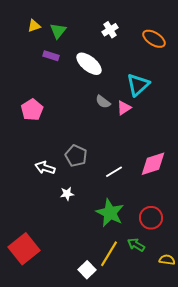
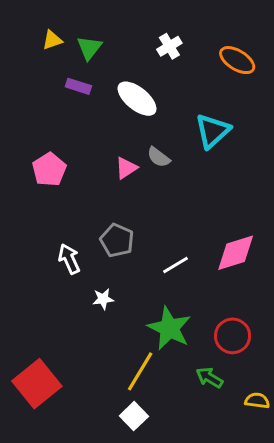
pink triangle: (124, 108) -> (126, 168), moved
white arrow: (45, 168) -> (69, 259), turned 48
yellow line: (109, 254) -> (140, 371), moved

